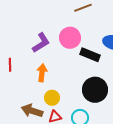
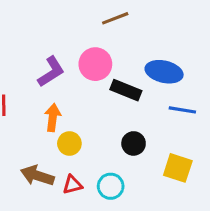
black circle: (95, 90) -> (134, 143), size x0.6
yellow circle: (52, 98) -> (69, 143), moved

